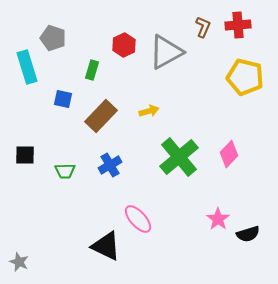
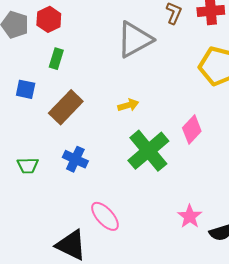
red hexagon: (124, 45) -> (49, 19), moved
yellow arrow: (149, 111) -> (128, 105), moved
pink diamond: (229, 154) -> (192, 130), moved
blue cross: (110, 165) -> (75, 159), turned -35

